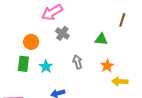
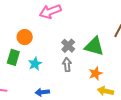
gray cross: (62, 33) -> (68, 46), moved
green triangle: (101, 39) -> (94, 46), size x1.5

